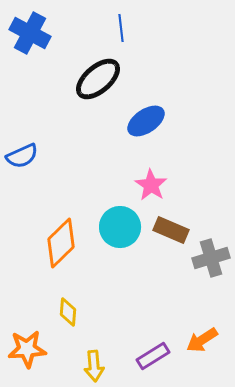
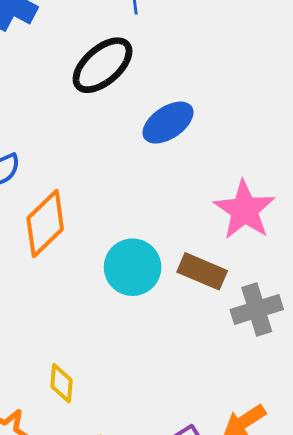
pink star: (151, 185) -> (244, 210), moved, size x1.4
orange diamond: (61, 243) -> (45, 224), moved

